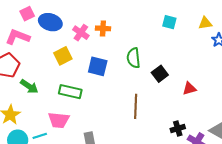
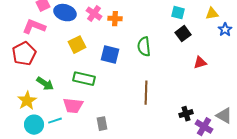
pink cross: (81, 33) -> (94, 14), moved
black square: (160, 74) -> (183, 34), moved
green arrow: (29, 86) -> (45, 84), moved
red triangle: (189, 88) -> (200, 63), moved

